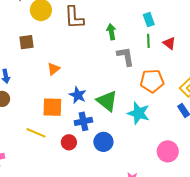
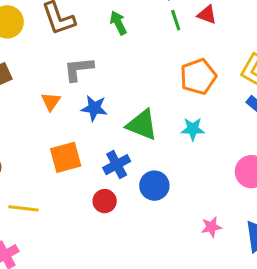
gray L-shape: (126, 56) -> (79, 69), moved, turned -70
blue star: (78, 95) -> (94, 108), moved
cyan star: (139, 113) -> (193, 129), size x0.7
yellow line: (36, 133) -> (23, 208), moved

